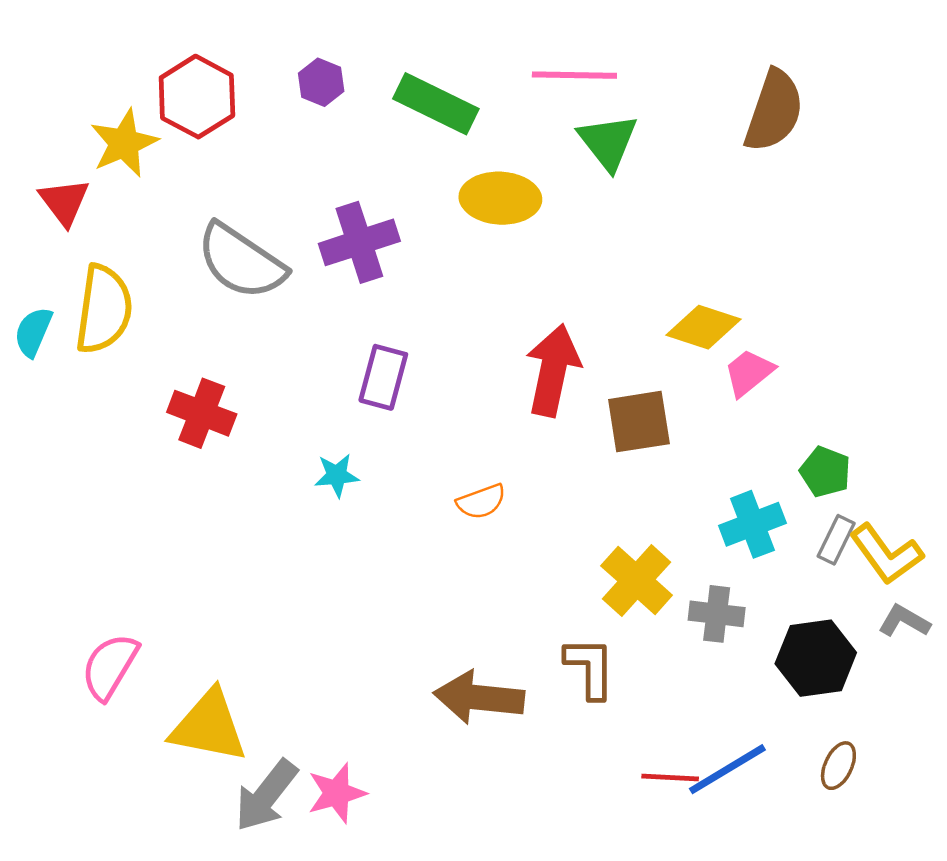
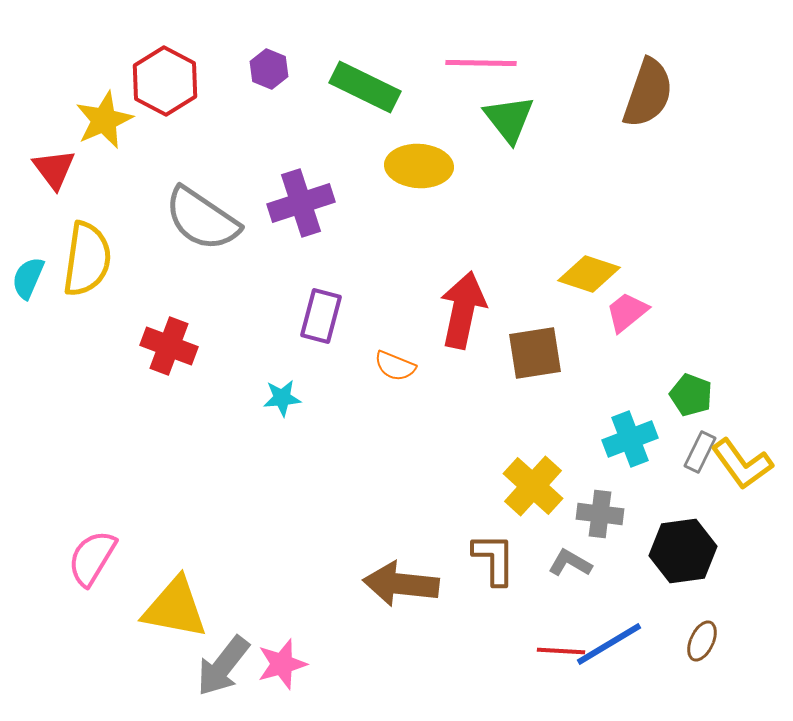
orange semicircle: (481, 502) -> (395, 366), moved, turned 42
gray L-shape: (904, 621) -> (570, 563), moved

